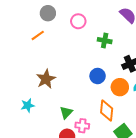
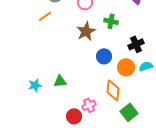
brown star: (46, 79) -> (86, 31), moved
green triangle: (66, 112) -> (60, 81), moved, turned 40
pink cross: (82, 126) -> (89, 105), turned -32

